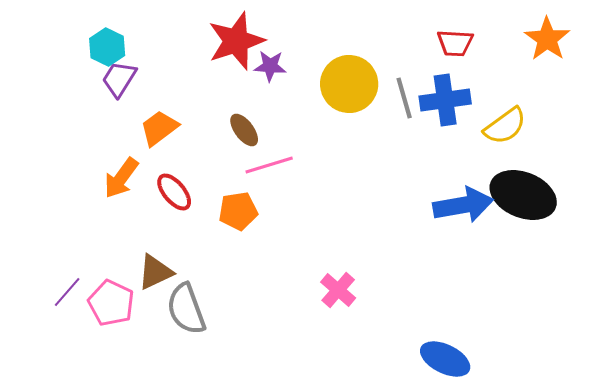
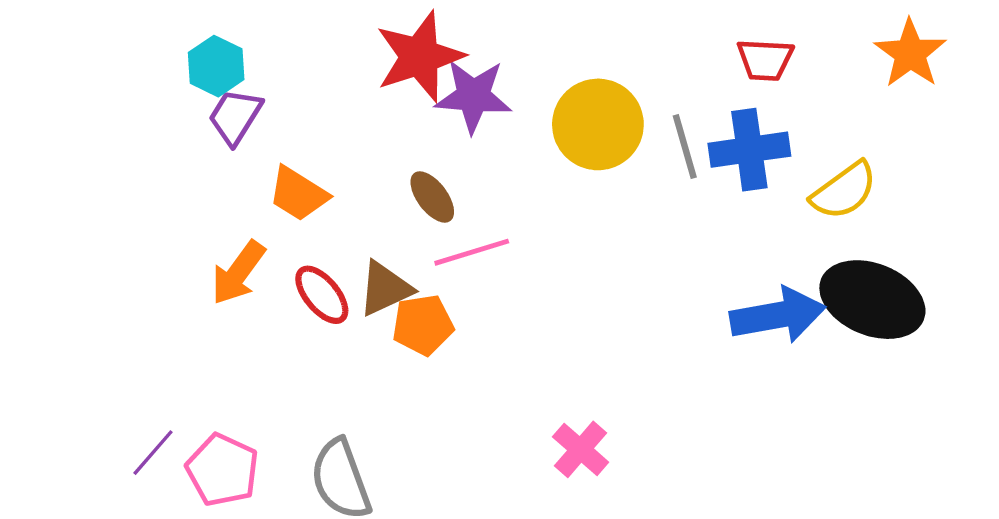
purple star: (270, 66) -> (473, 96), size x1.5
orange trapezoid: (159, 128) -> (298, 194), turned -111
brown triangle: (155, 272) -> (385, 288), moved

